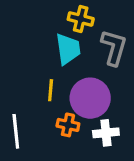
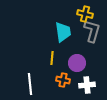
yellow cross: (81, 19) -> (85, 14), moved
purple circle: (90, 98) -> (77, 63), size x0.7

